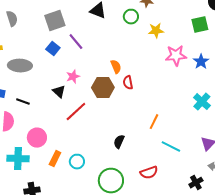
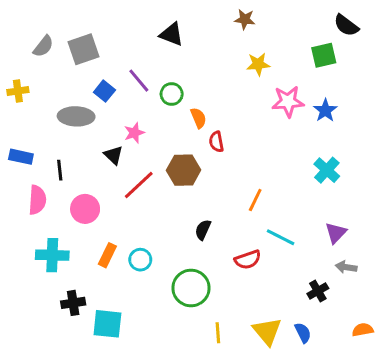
green circle: (131, 17) -> (172, 94), moved
gray semicircle: (12, 19) -> (43, 46), turned 56
gray square: (55, 21) -> (84, 49), moved
gray ellipse: (20, 66) -> (76, 116), moved
brown hexagon: (103, 88) -> (184, 170), moved
black line: (23, 102) -> (60, 170), turned 64
pink circle: (37, 138) -> (85, 209), moved
red semicircle: (149, 173) -> (248, 260), moved

